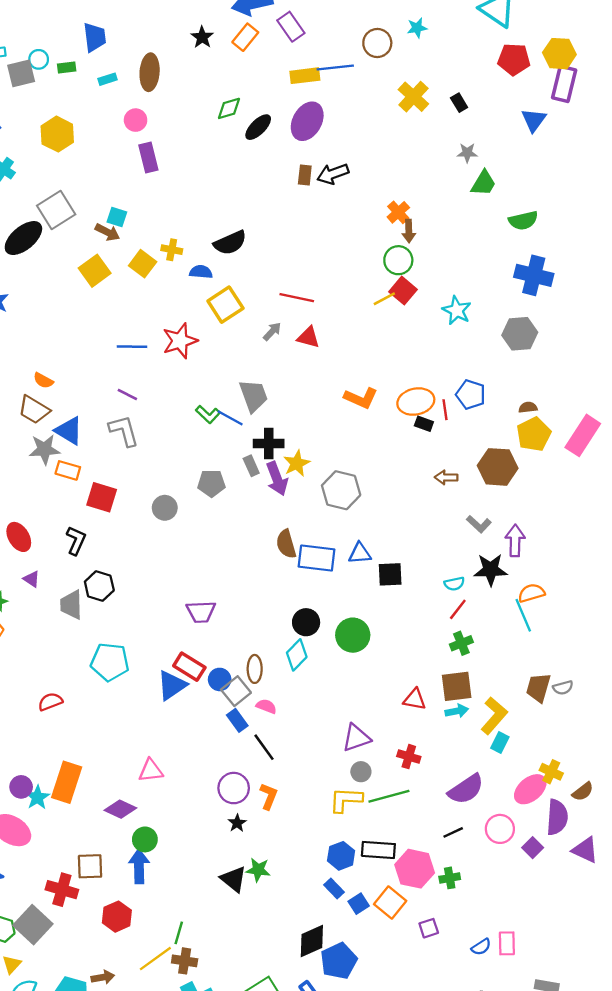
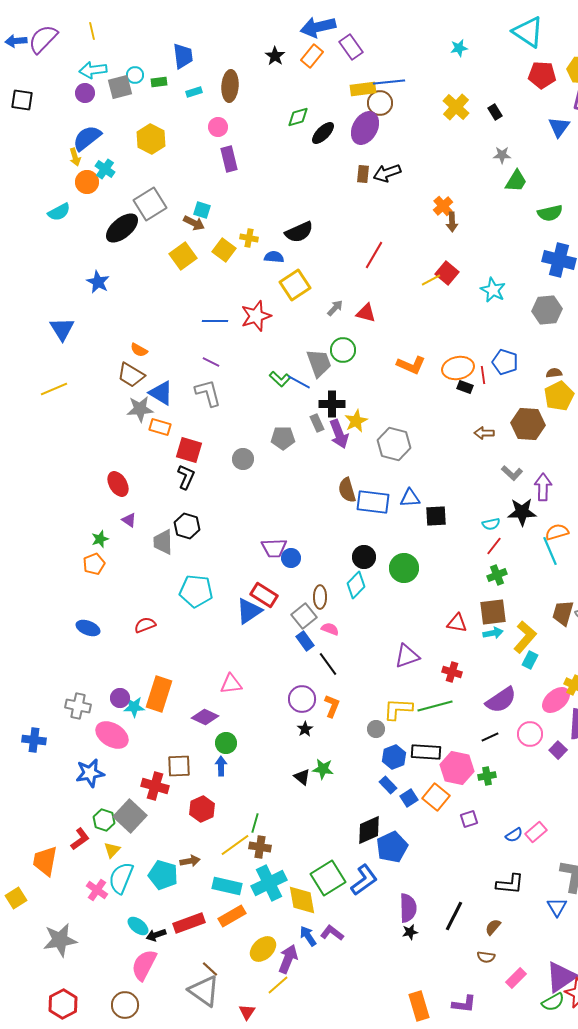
brown circle: (377, 43) -> (380, 103), moved
green circle: (398, 260) -> (343, 350), moved
red line: (297, 298) -> (374, 255), moved, turned -72
black L-shape: (76, 540) -> (186, 477), moved
blue circle: (220, 679) -> (291, 558), moved
gray circle: (361, 772) -> (376, 729), moved
cyan star: (37, 797) -> (134, 707), turned 30
blue arrow: (139, 866) -> (221, 766), size x0.7
black triangle: (234, 879) -> (302, 777), size x0.7
pink rectangle: (507, 943) -> (536, 832), turned 50

